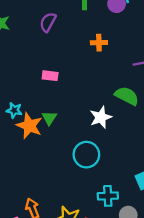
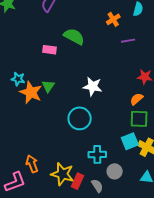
orange cross: (99, 43) -> (113, 19), moved, turned -32
green semicircle: (127, 96) -> (74, 36), moved
white star: (101, 117) -> (93, 87), turned 30

